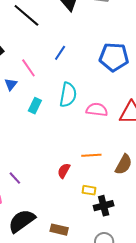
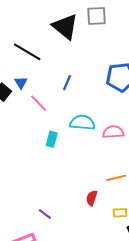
blue triangle: (11, 84) -> (21, 83), moved
cyan semicircle: (68, 95) -> (82, 123), turned -85

